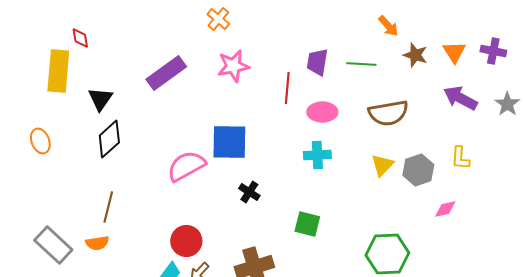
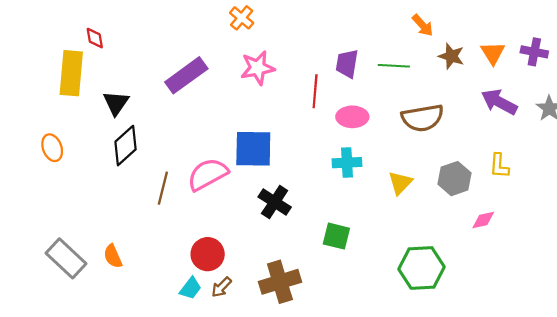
yellow triangle: (382, 165) -> (400, 183), moved
black cross: (249, 192) -> (275, 202), size x1.4
brown line: (108, 207) -> (163, 188), moved
orange semicircle: (97, 243) -> (113, 256), turned 75

